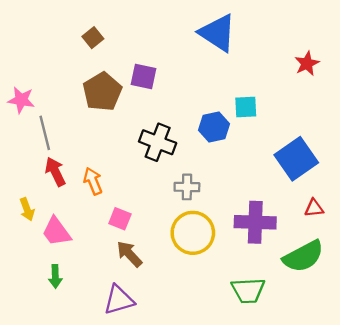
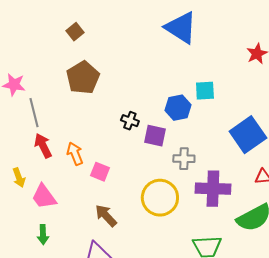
purple square: (143, 76) -> (155, 136), moved
black cross: (158, 142) -> (130, 121), size x0.6
gray cross: (187, 187) -> (184, 159), moved
pink square: (120, 219) -> (100, 172), moved

